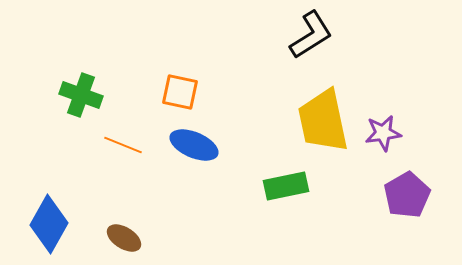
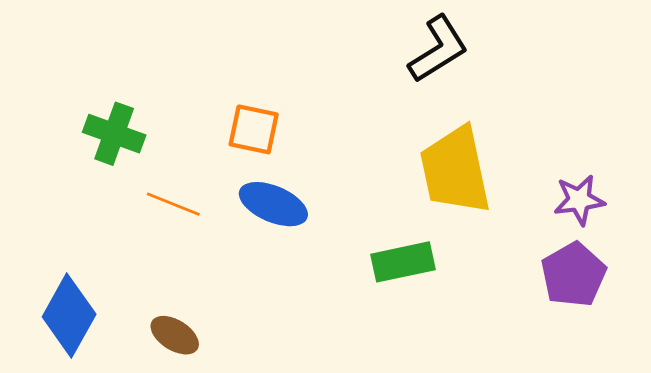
purple star: (383, 133) -> (579, 200), moved

